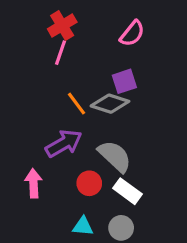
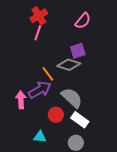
orange line: (76, 104) -> (48, 74), moved
pink arrow: (33, 183) -> (21, 100), moved
cyan triangle: (83, 226) -> (40, 137), moved

